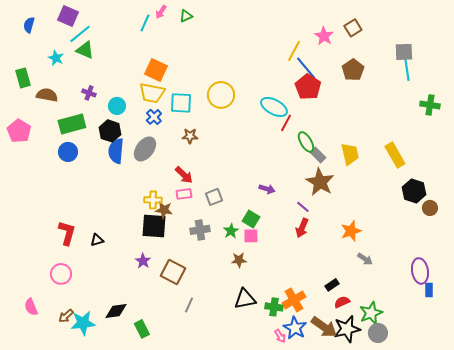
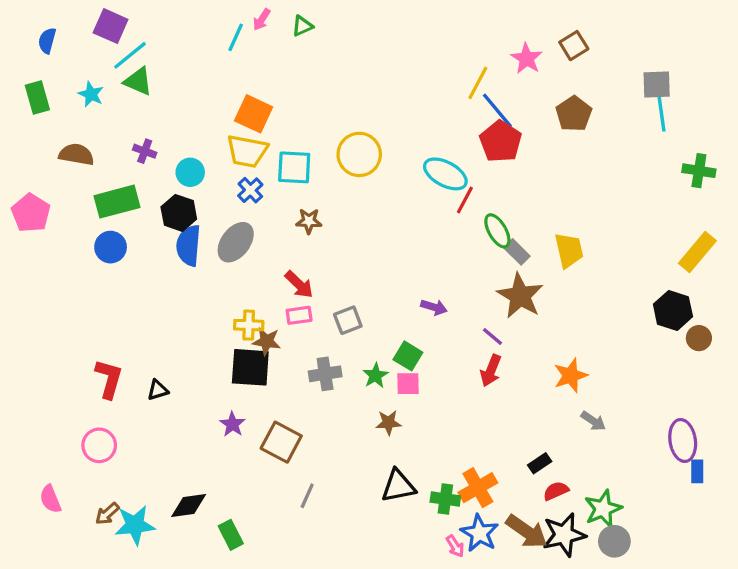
green rectangle: (23, 78) -> (37, 98), moved
yellow rectangle: (395, 155) -> (697, 252), moved, turned 70

